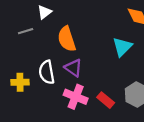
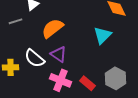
orange semicircle: (67, 39) -> (52, 28), turned 70
white semicircle: (47, 72) -> (34, 58), turned -40

